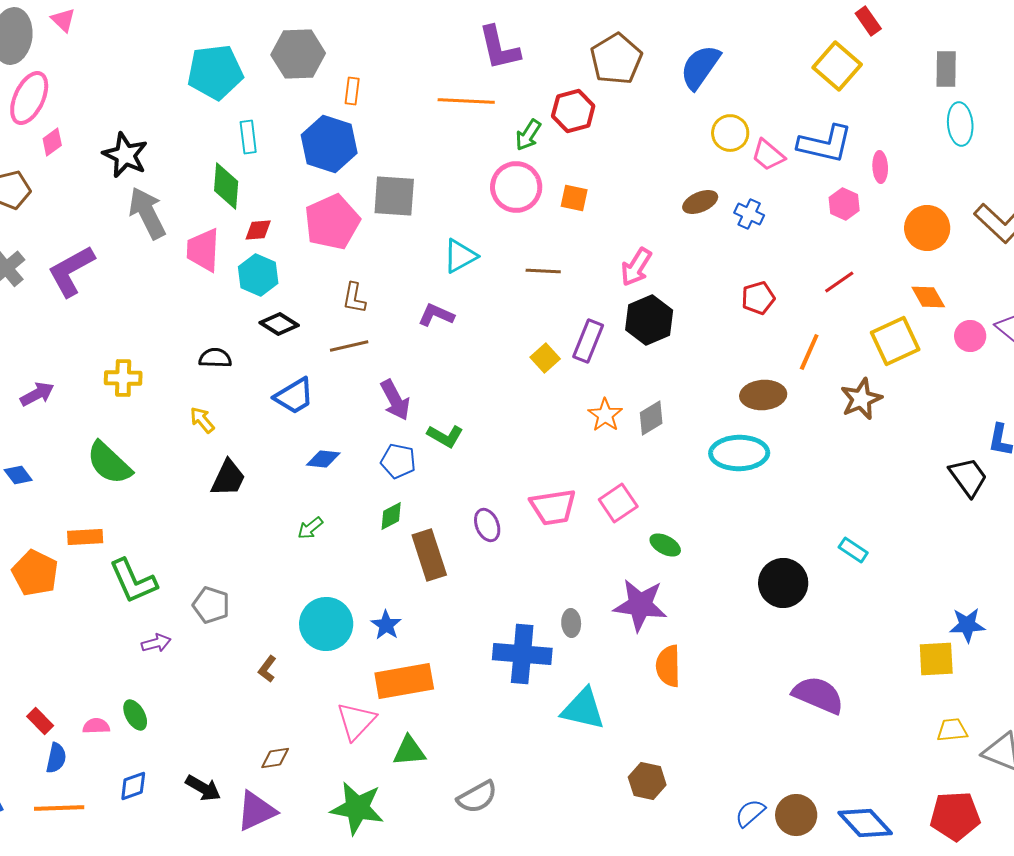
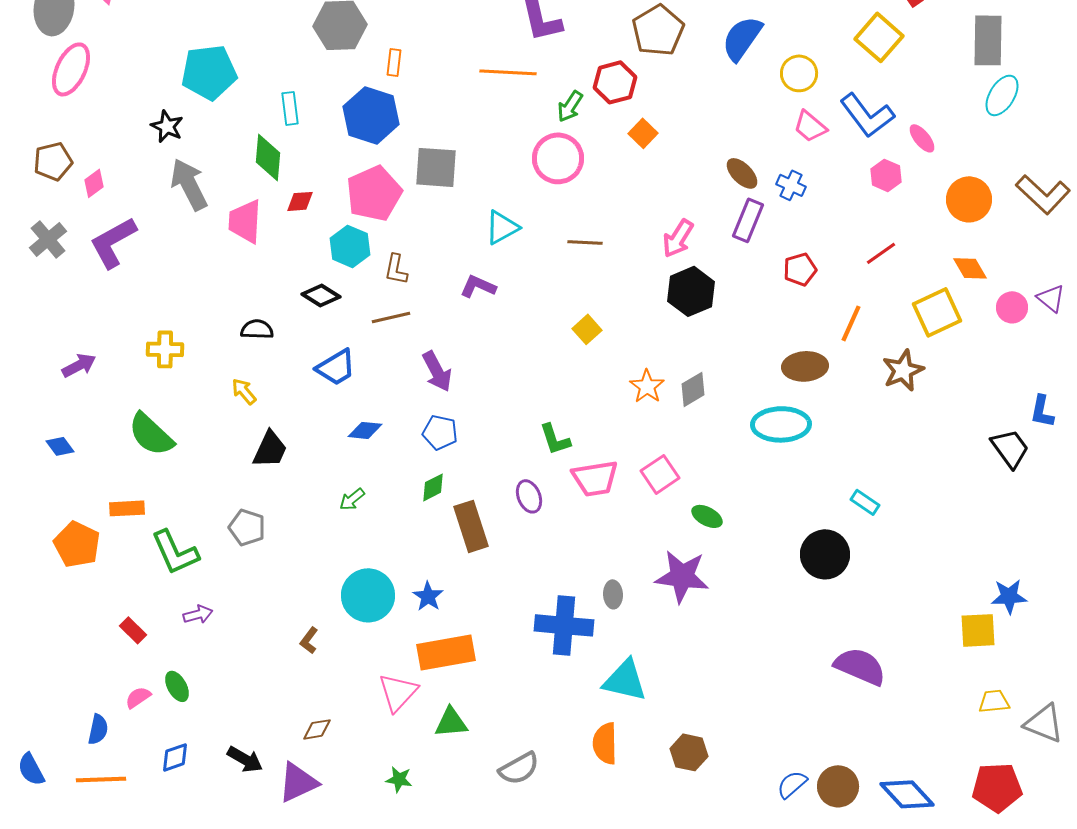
gray rectangle: (946, 69) -> (988, 40), size x1.4
cyan pentagon: (215, 72) -> (209, 72), moved
cyan ellipse: (960, 124) -> (1002, 95), turned 36
yellow circle: (730, 133) -> (799, 73), moved
pink diamond: (52, 142) -> (94, 183), moved
blue L-shape: (825, 144) -> (867, 115), turned 40
black star: (125, 155) -> (167, 126), size x0.7
pink ellipse: (880, 167) -> (922, 138), turned -36
orange square: (574, 198) -> (643, 133), moved, turned 32
brown ellipse: (700, 202) -> (742, 173), turned 68
cyan hexagon: (258, 275) -> (350, 246), moved
purple rectangle: (588, 341) -> (748, 220), moved
green L-shape: (445, 436) -> (555, 439), moved, turned 42
cyan rectangle: (853, 550) -> (865, 502), moved
gray pentagon: (211, 605) -> (247, 527), moved
orange semicircle: (668, 666) -> (605, 743), moved
red rectangle: (40, 721) -> (133, 630), moved
pink semicircle: (96, 726) -> (138, 697), turned -32
green star: (357, 808) -> (399, 779), size x0.5

